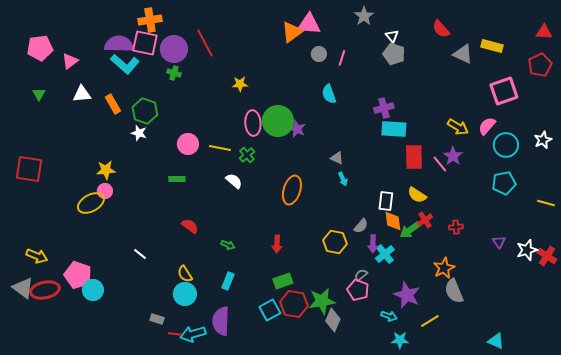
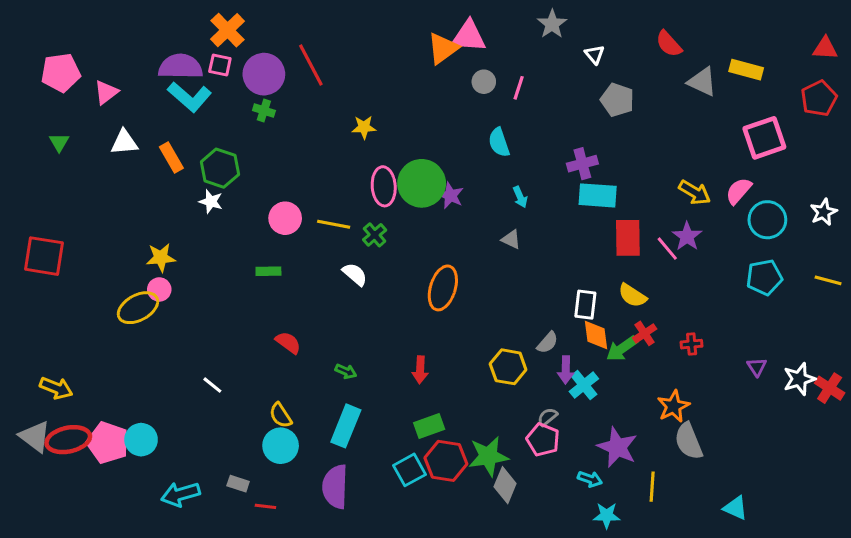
orange cross: (150, 20) -> (227, 30), turned -35
pink square: (145, 43) -> (220, 65), size x0.6
gray pentagon: (394, 54) -> (617, 100), moved
cyan arrow: (343, 179) -> (520, 197), moved
yellow line: (546, 203) -> (828, 280), moved
pink pentagon: (78, 275) -> (108, 443), moved
cyan rectangle: (228, 281) -> (346, 426), size x1.5
yellow line: (430, 321) -> (652, 487), turned -54
cyan arrow: (193, 334) -> (180, 494), moved
cyan triangle: (496, 341) -> (736, 508), moved

